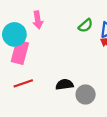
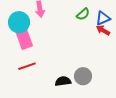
pink rectangle: (20, 52) -> (24, 38), turned -35
black semicircle: (64, 84) -> (63, 81), moved

